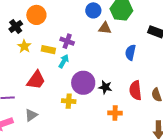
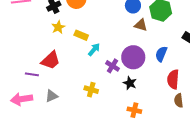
purple cross: (67, 41) -> (113, 66), moved
red trapezoid: (36, 80) -> (51, 60), moved
purple circle: (83, 83) -> (133, 57), moved
red semicircle: (135, 90) -> (173, 79), moved

